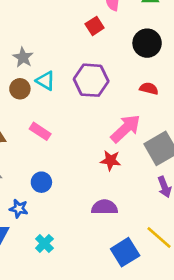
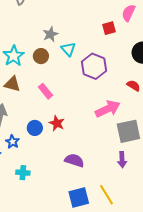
cyan triangle: (46, 81) -> (68, 49), moved
red star: (111, 160) -> (57, 123), moved
cyan cross: (44, 243) -> (23, 173), turned 32

